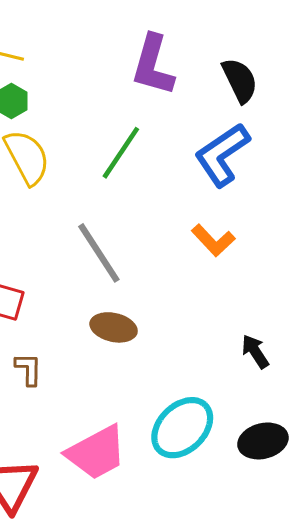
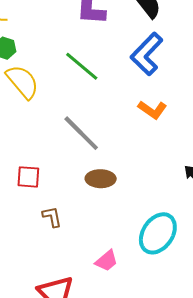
green line: (121, 153) -> (82, 66), turned -72
pink trapezoid: (96, 453) -> (106, 261), size x0.6

